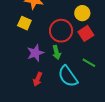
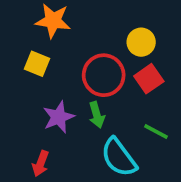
red arrow: (38, 79) -> (41, 164), moved

